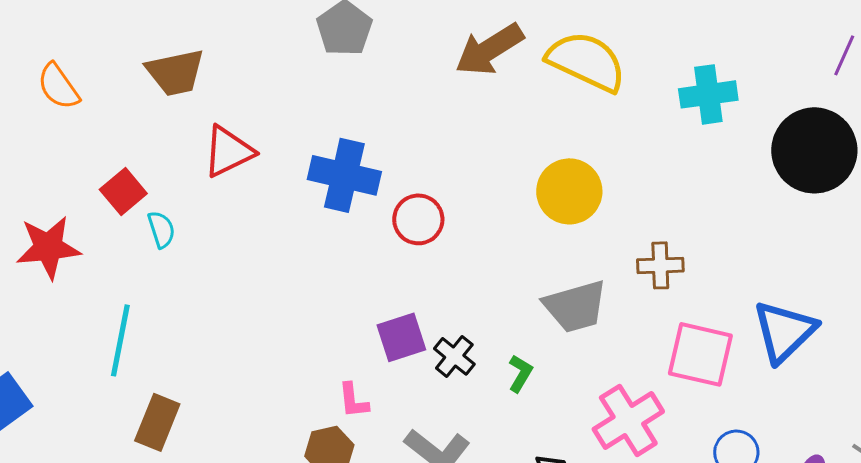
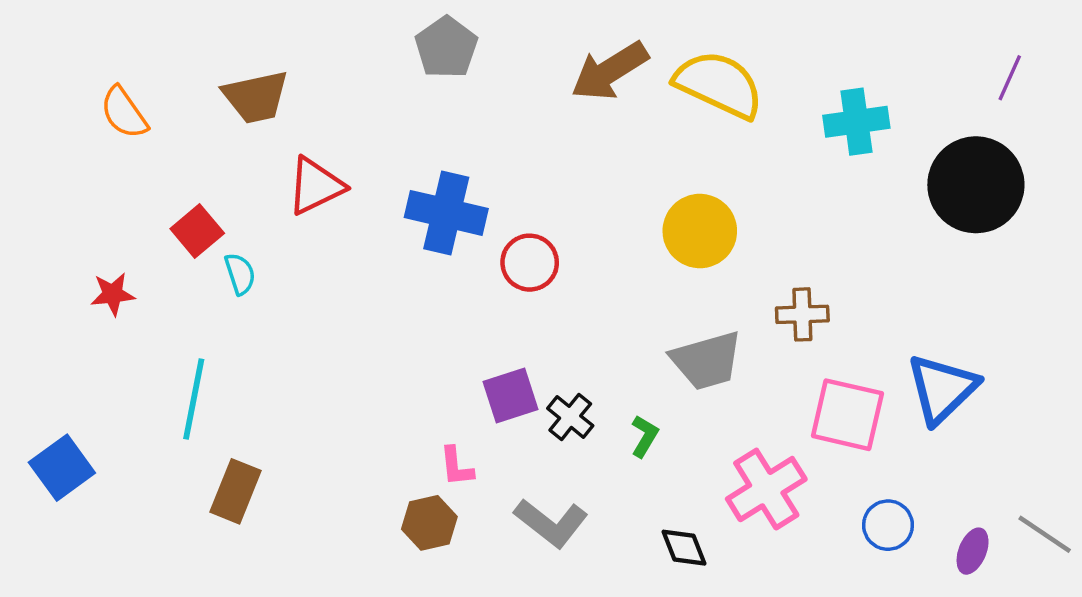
red star: (48, 247) -> (113, 294), size x0.6

